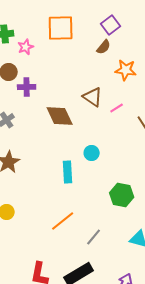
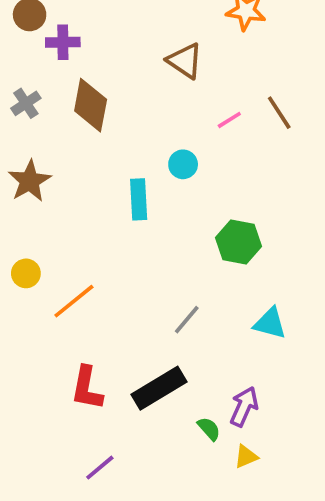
pink line: (117, 108) -> (229, 120), moved
brown diamond: (60, 116) -> (91, 105), moved, turned 36
orange line: (63, 221) -> (74, 301), moved

